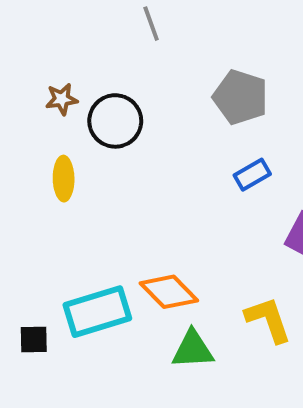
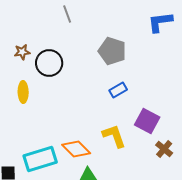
yellow L-shape: (268, 320) -> (114, 136), moved

